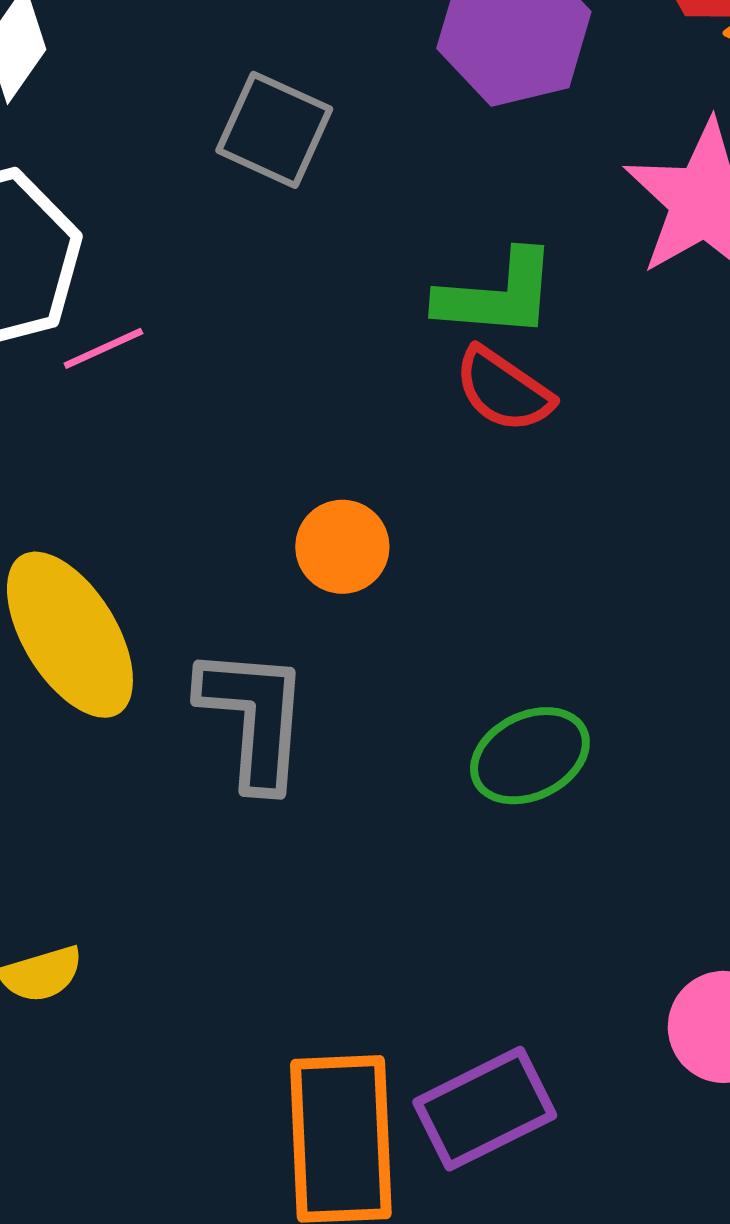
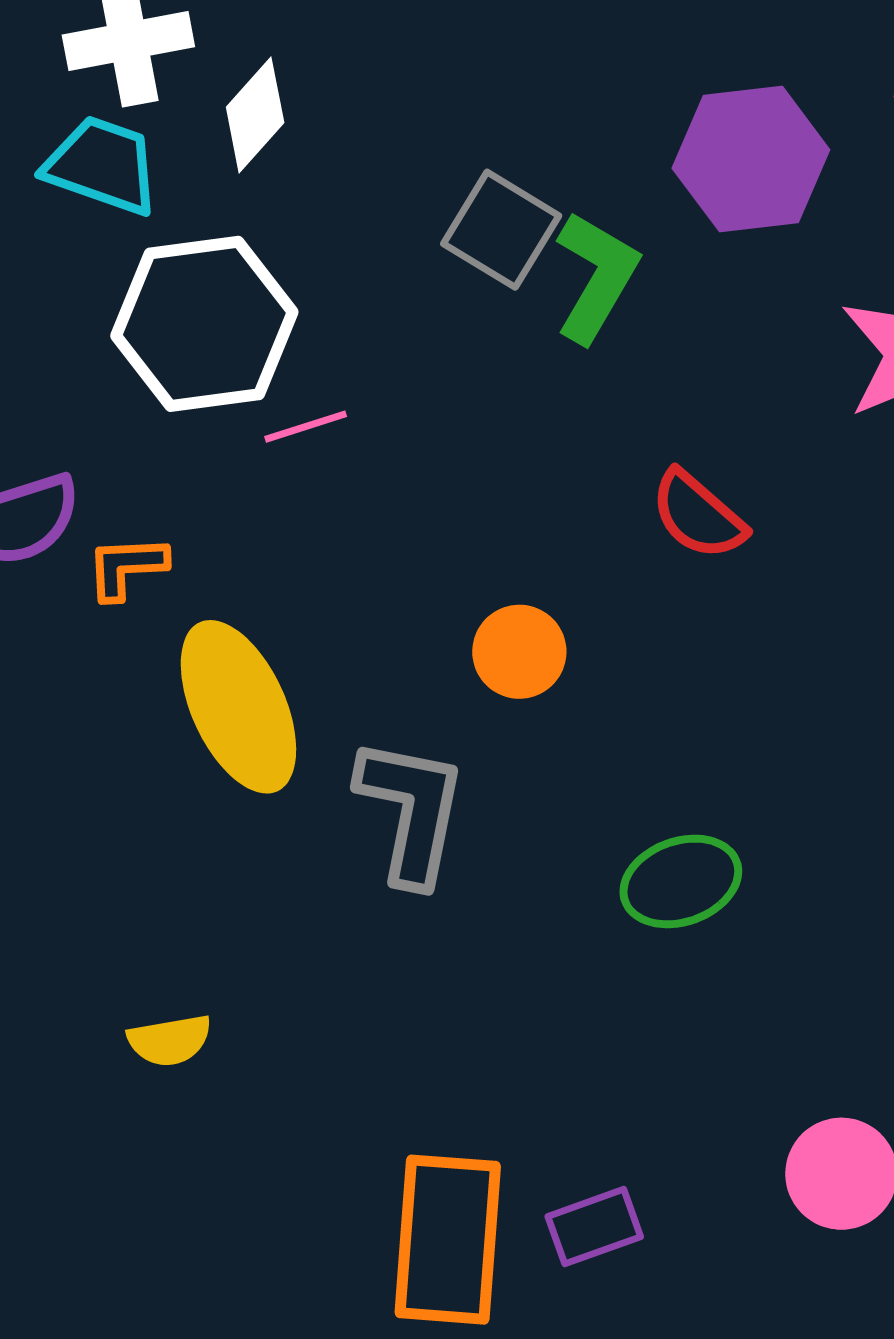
green L-shape: (497, 295) -> (596, 277), moved, turned -71
purple rectangle: (485, 1109) -> (594, 1227), size x0.7

